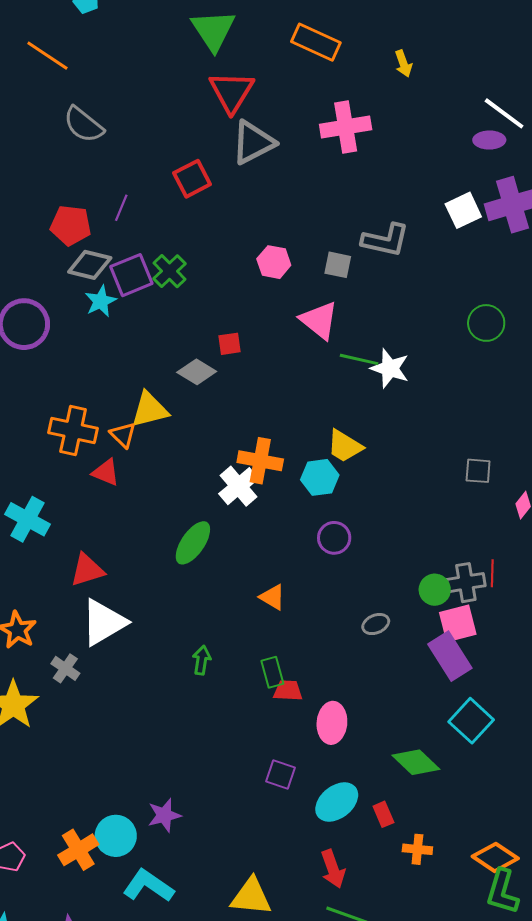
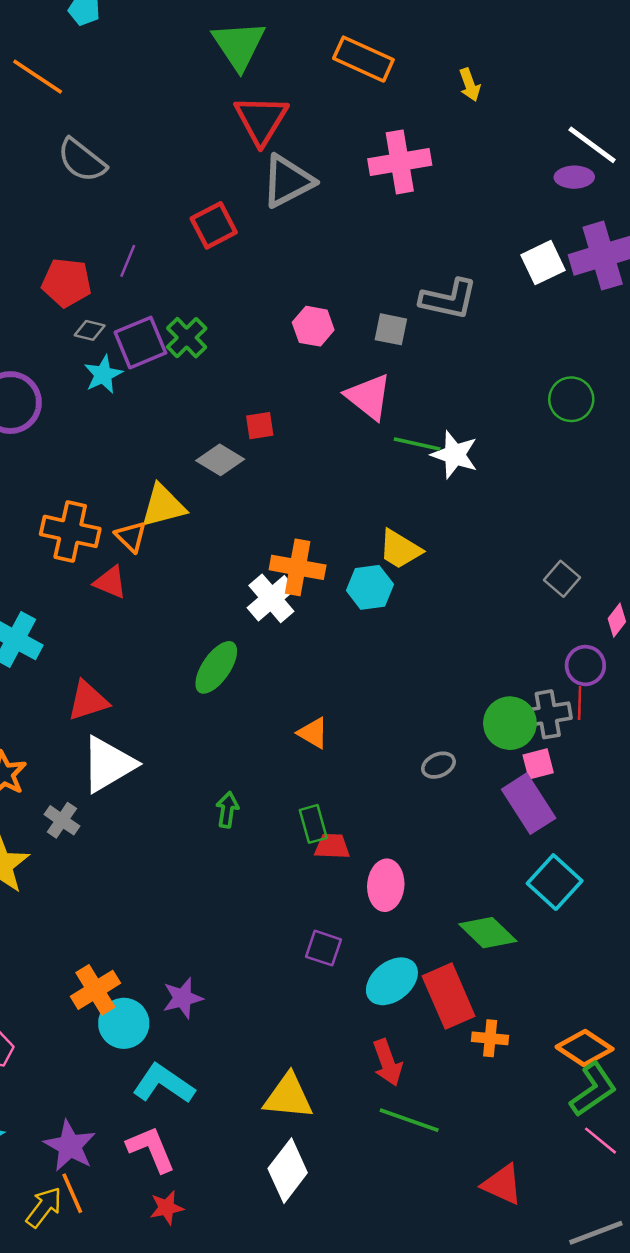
gray diamond: (90, 265) -> (90, 330), size x0.6
gray square: (478, 471) -> (562, 579), turned 36
purple circle: (334, 538) -> (585, 665), moved
green circle: (435, 590) -> (510, 723), size x1.4
pink square: (458, 623) -> (538, 764), size x0.7
red rectangle: (383, 814) -> (449, 996), size x2.0
orange cross: (78, 850) -> (95, 990), moved
green L-shape: (502, 892) -> (593, 1089), turned -141

